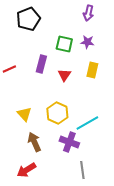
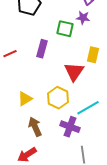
purple star: (87, 42) -> (83, 18), moved
red triangle: (64, 75) -> (74, 72), moved, size x1.5
yellow triangle: (24, 114) -> (25, 99), turned 42

